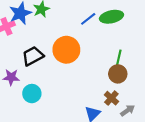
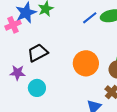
orange circle: (66, 50) -> (86, 63), moved

